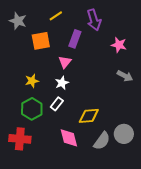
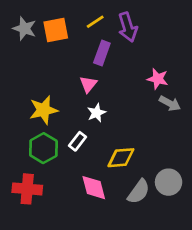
yellow line: (56, 16) -> (95, 22), moved
orange square: (41, 41) -> (56, 30), moved
pink star: (119, 45) -> (158, 79), moved
yellow star: (32, 81) -> (43, 110), size x1.5
white star: (62, 83) -> (96, 113), moved

